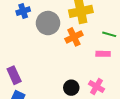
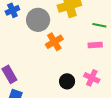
orange cross: (74, 37) -> (54, 42), moved

